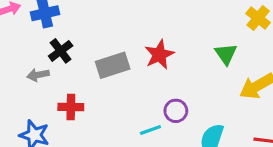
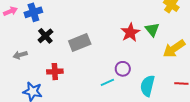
red star: (159, 55) -> (130, 32), moved
gray arrow: (38, 75) -> (20, 55), moved

